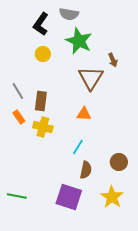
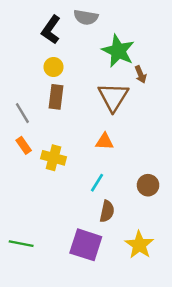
green star: (79, 41) -> (118, 51), moved
brown rectangle: (41, 101) -> (56, 97), moved
brown circle: (119, 162) -> (148, 185), moved

